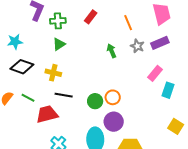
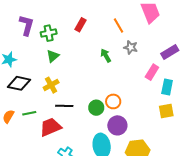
purple rectangle: (160, 43) -> (170, 52), moved
yellow cross: (53, 73) -> (51, 85), turned -35
green line: (28, 98) -> (29, 113), turned -32
yellow square: (176, 126) -> (166, 111), moved, turned -35

